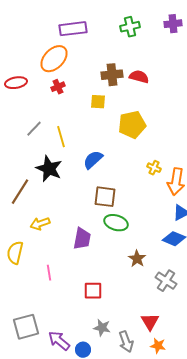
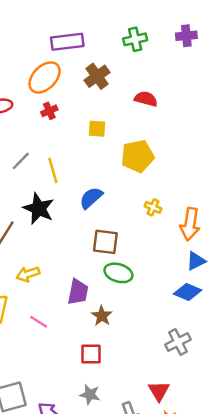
brown cross: (112, 75) -> (97, 76), moved, turned -30
yellow cross: (154, 168) -> (153, 207), moved
brown star: (137, 259) -> (102, 316), moved
pink line: (49, 273) -> (39, 322), moved, turned -49
gray cross: (166, 281) -> (178, 342), turned 30
gray star: (102, 328) -> (90, 394), moved

